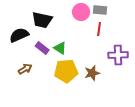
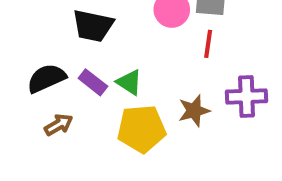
black semicircle: (19, 35) -> (46, 78), moved
brown star: (92, 73) -> (194, 111), moved

